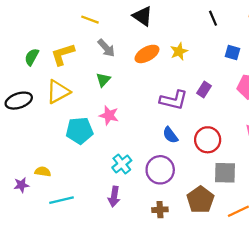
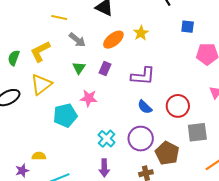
purple rectangle: (204, 89) -> (105, 68), moved
brown pentagon: (200, 200) -> (167, 153), moved

